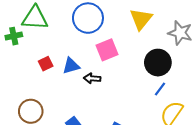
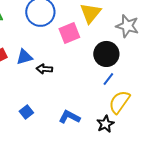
pink square: (107, 50) -> (69, 33), moved

